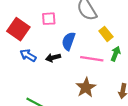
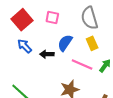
yellow rectangle: (106, 34) -> (92, 43), moved

